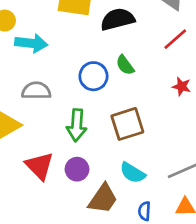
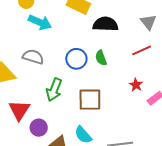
purple circle: (77, 169) -> (39, 128), moved

